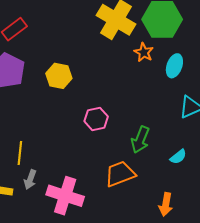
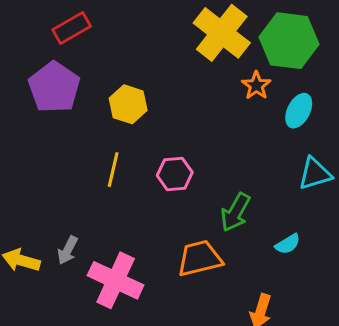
yellow line: (20, 153) -> (113, 170), moved

